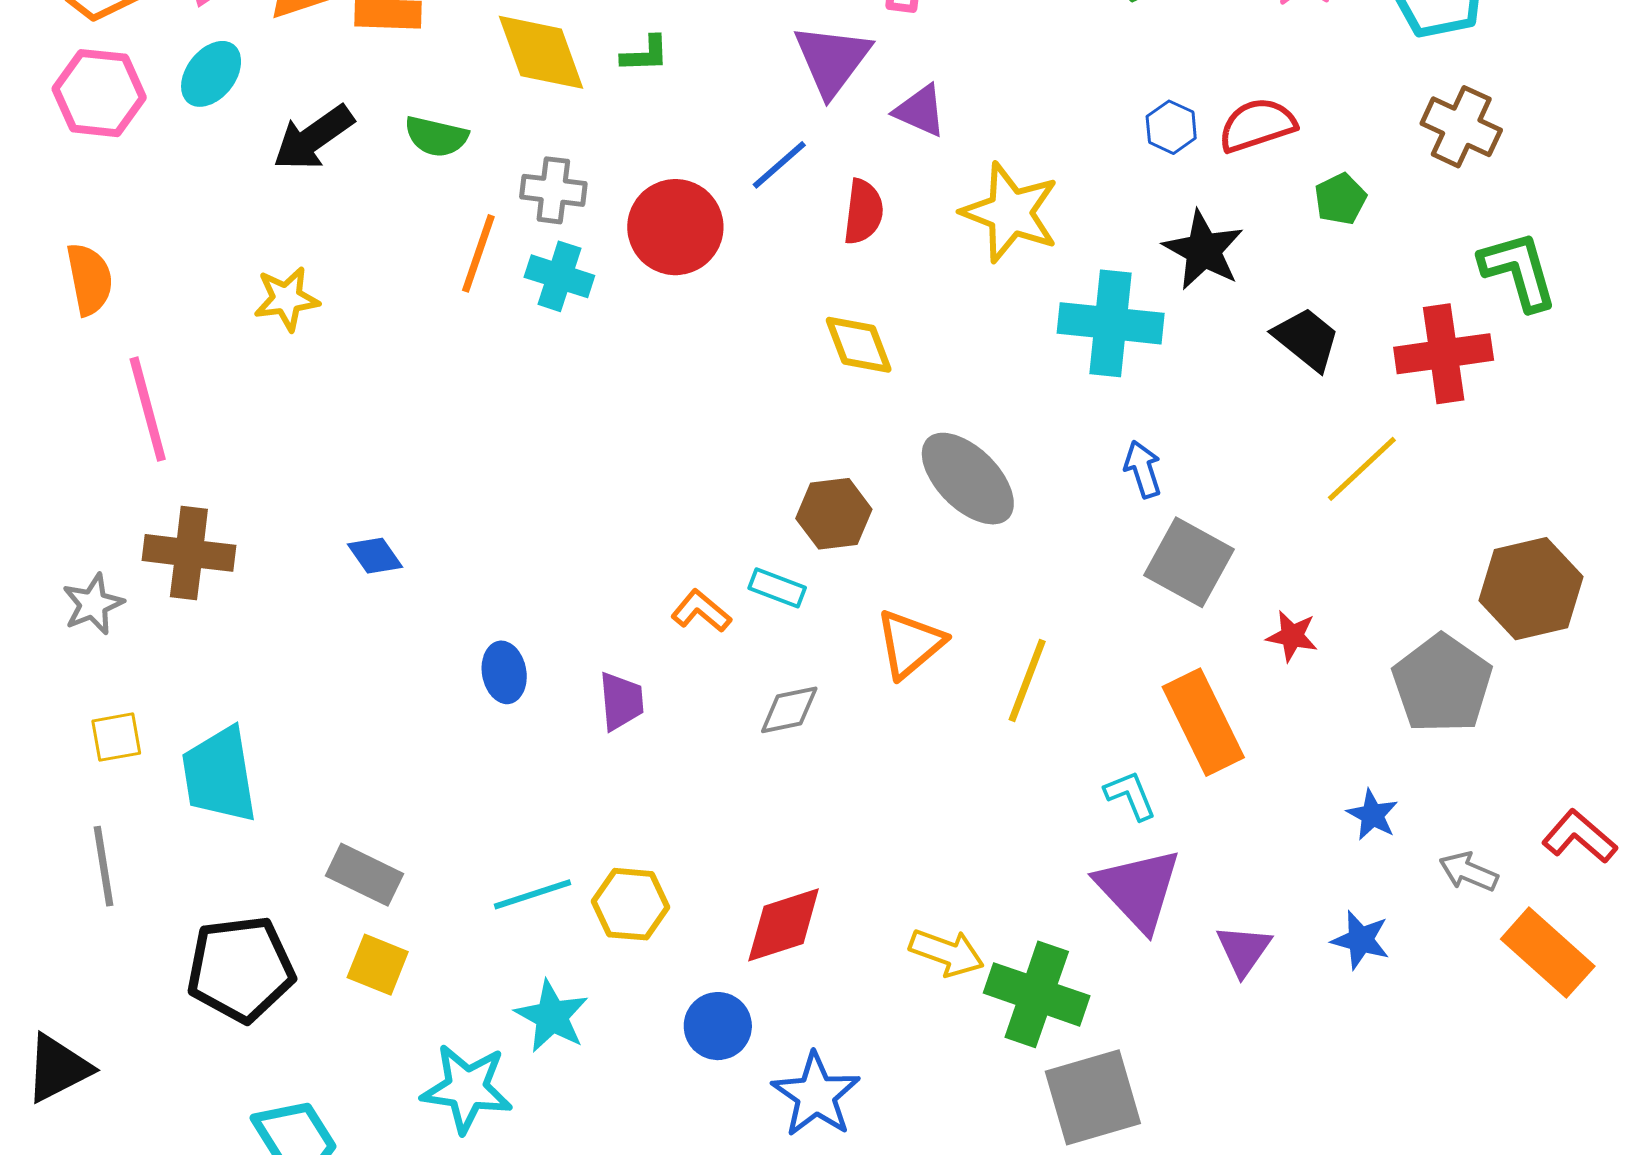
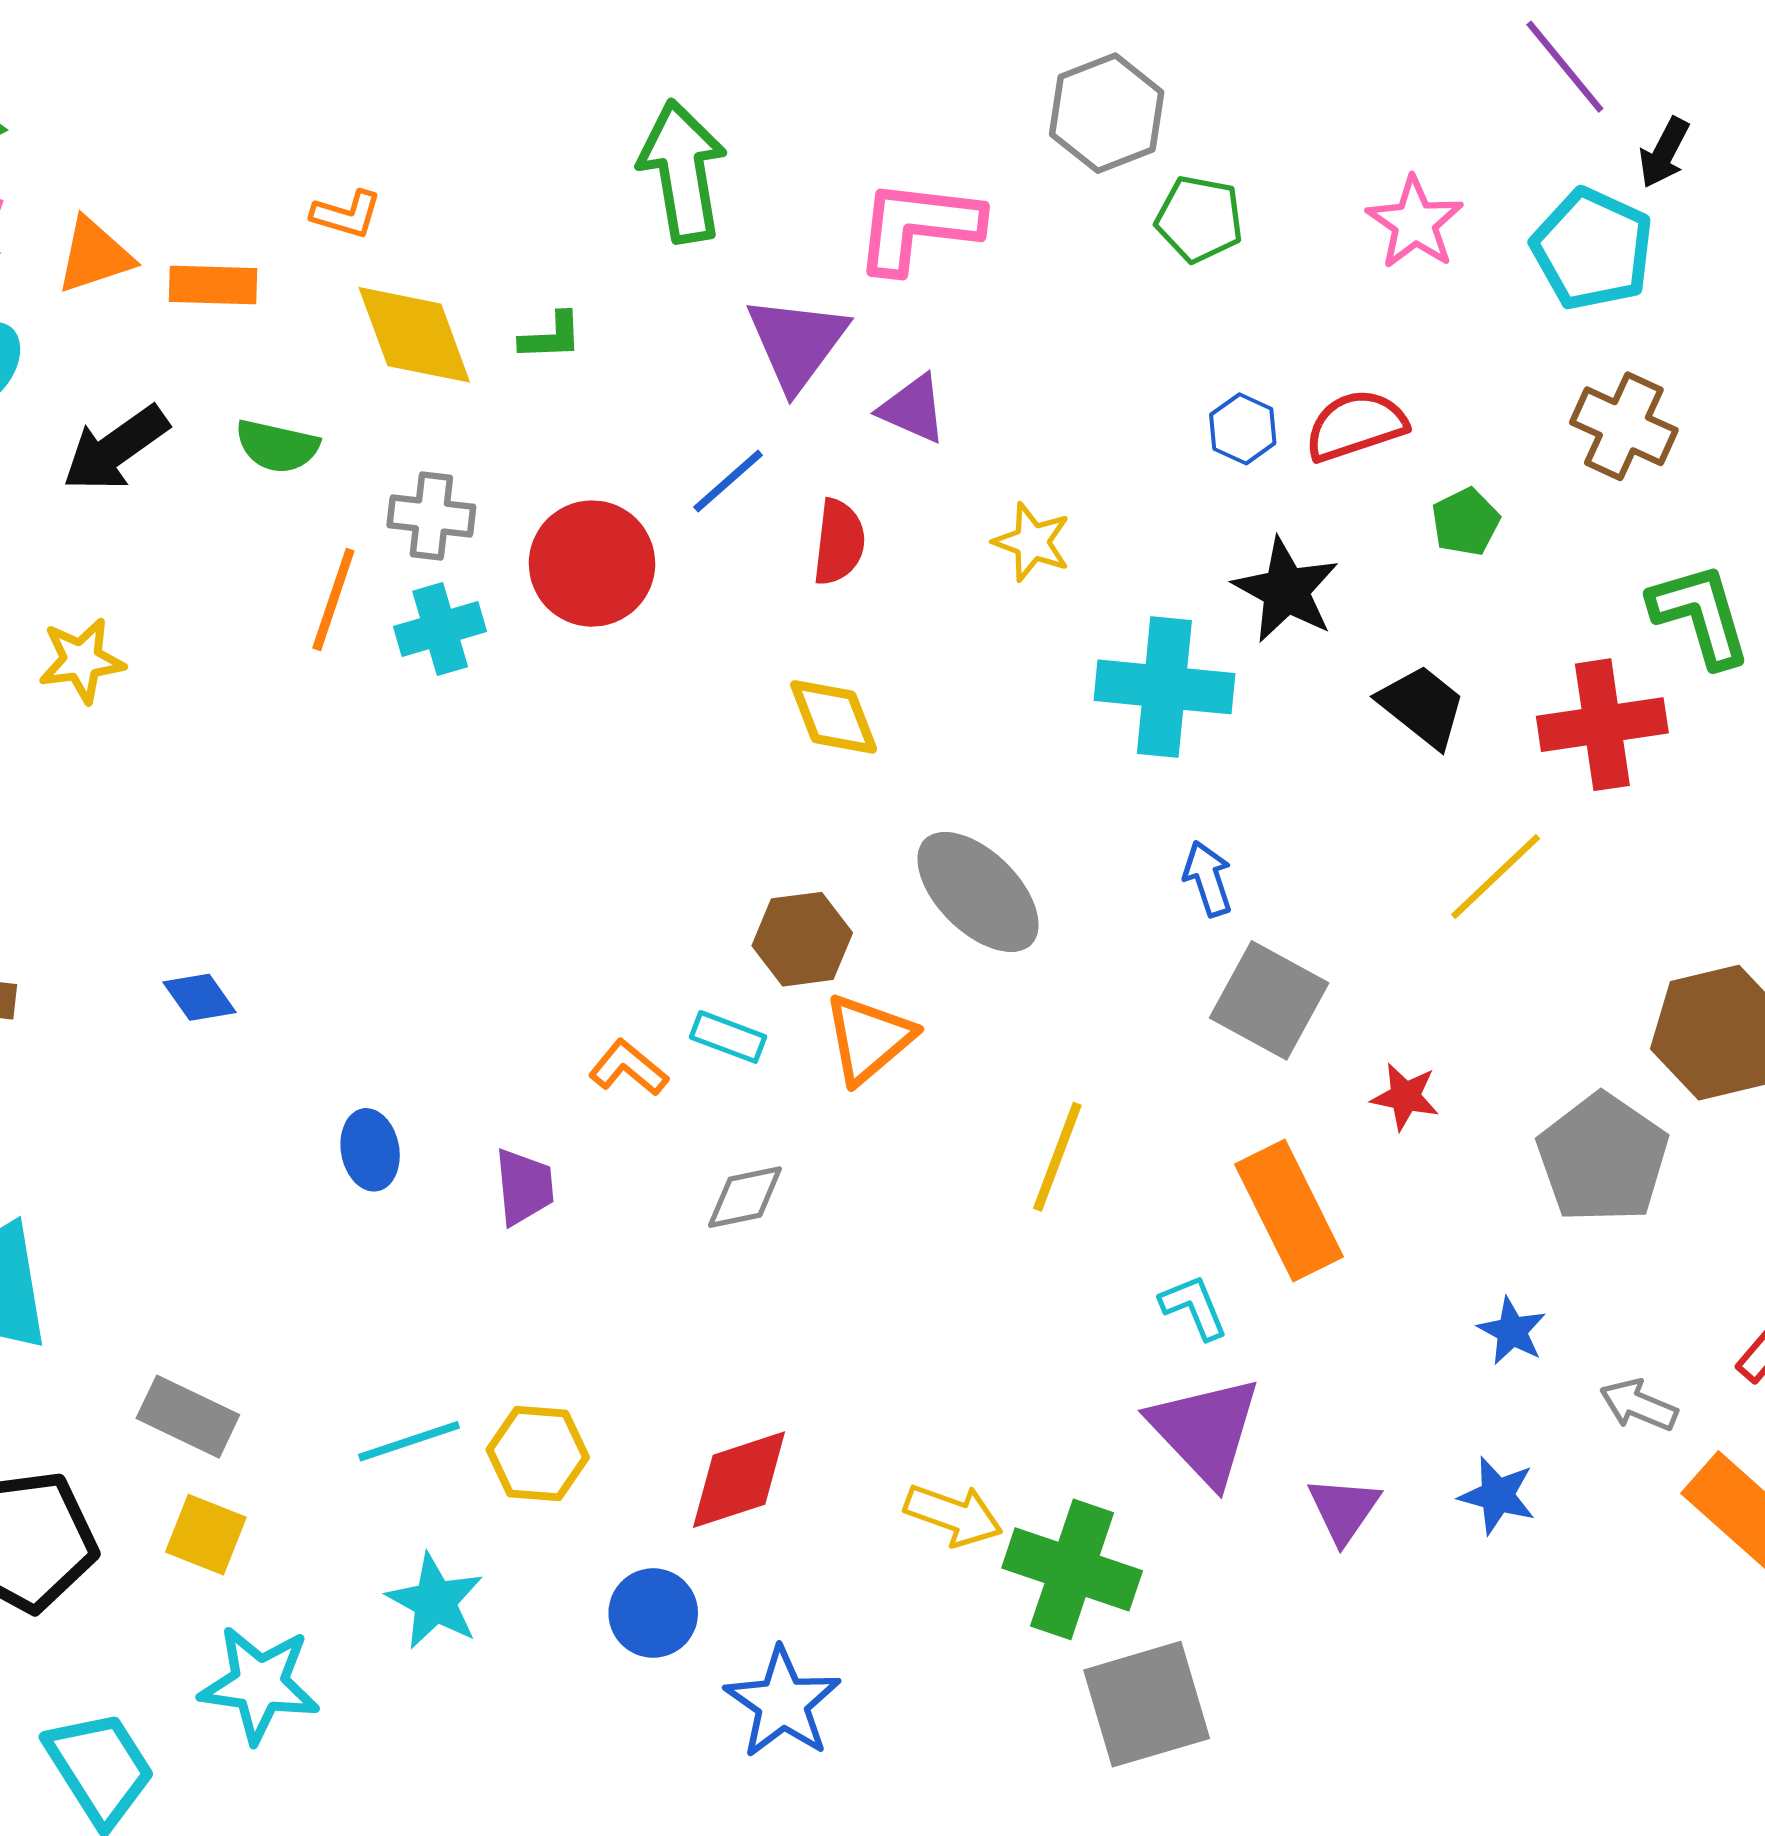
yellow star: (1010, 213) -> (1032, 542), size x0.6
cyan cross: (559, 276) -> (440, 629), turned -34
orange triangle: (910, 644) -> (869, 1039), moved
cyan star: (467, 1088) -> (259, 1684), moved

